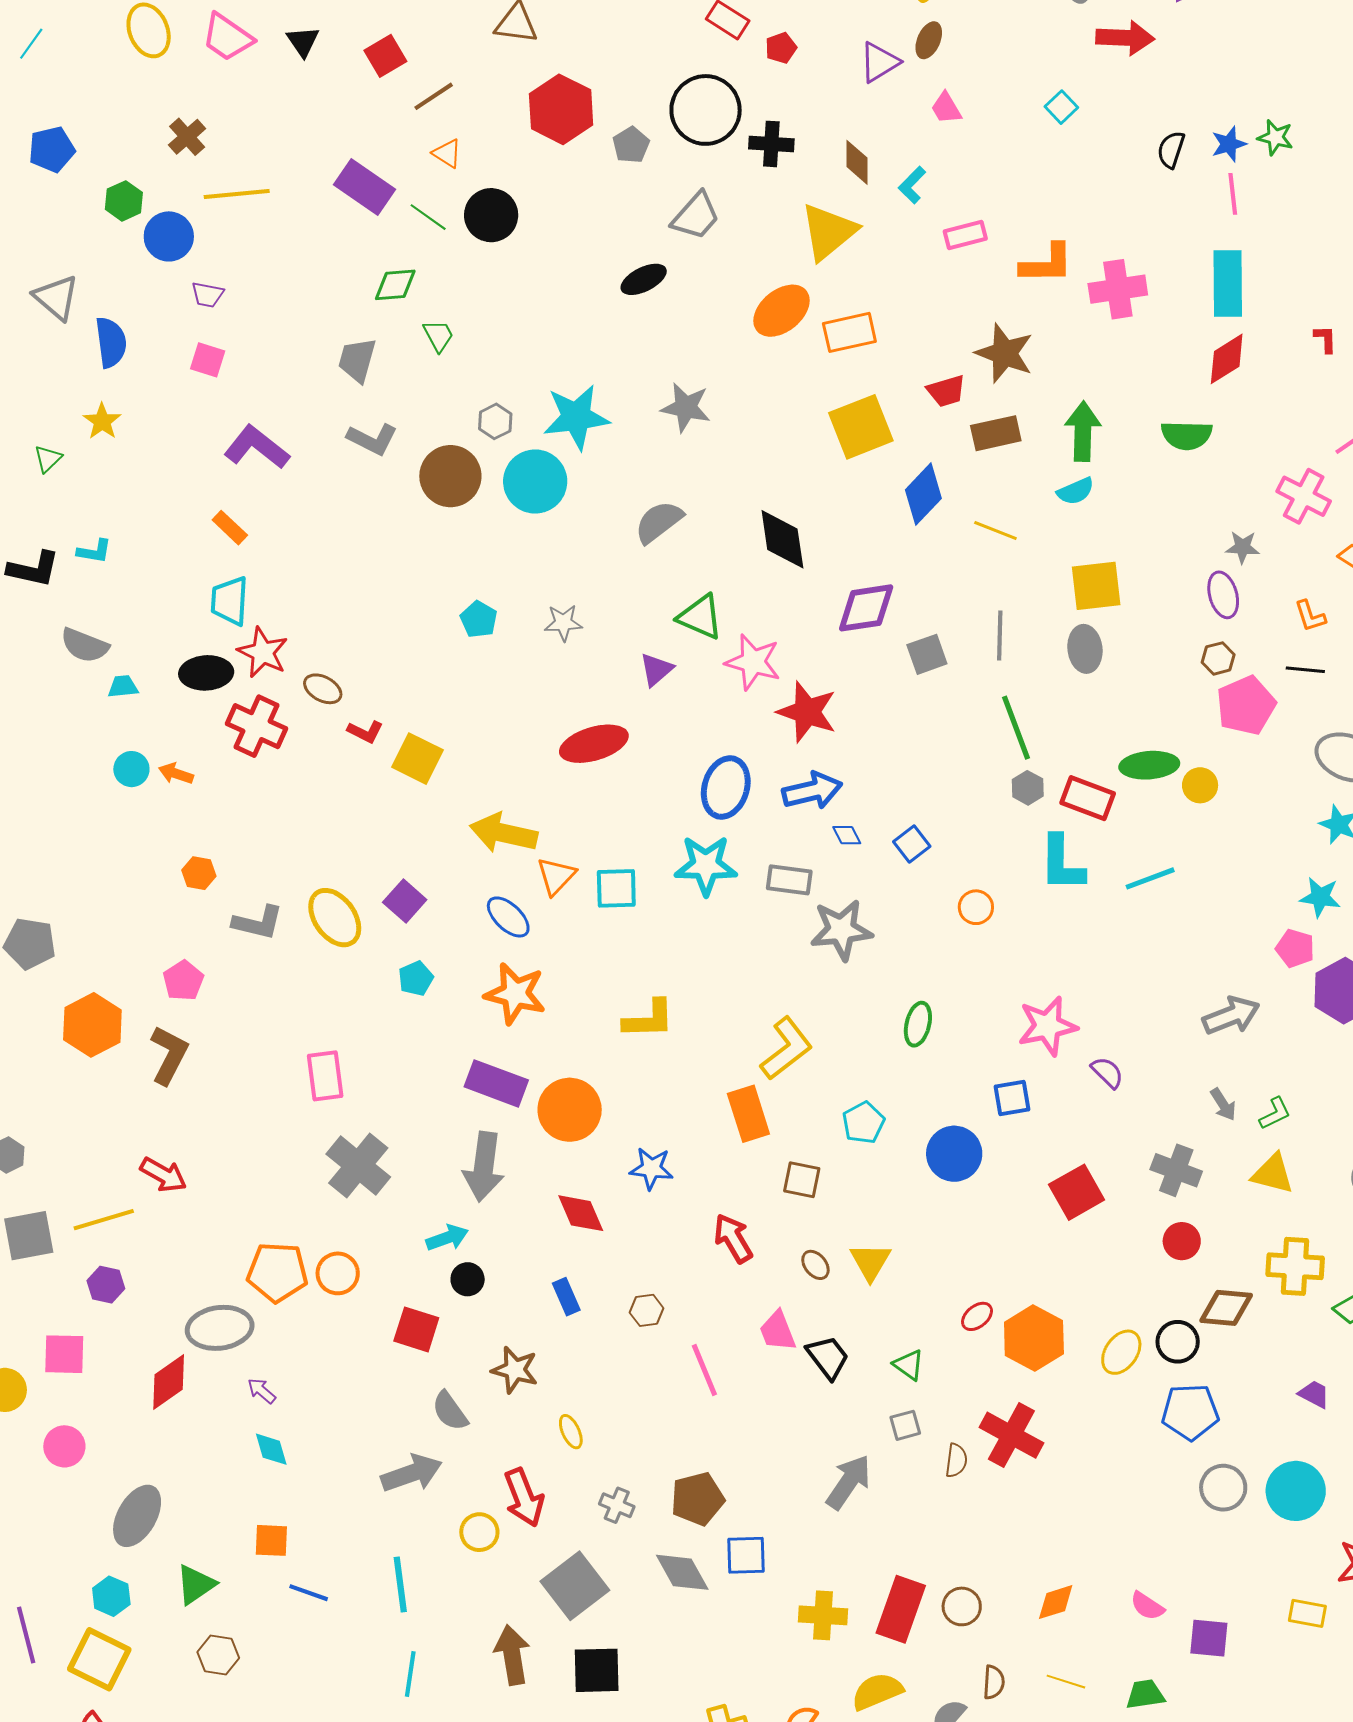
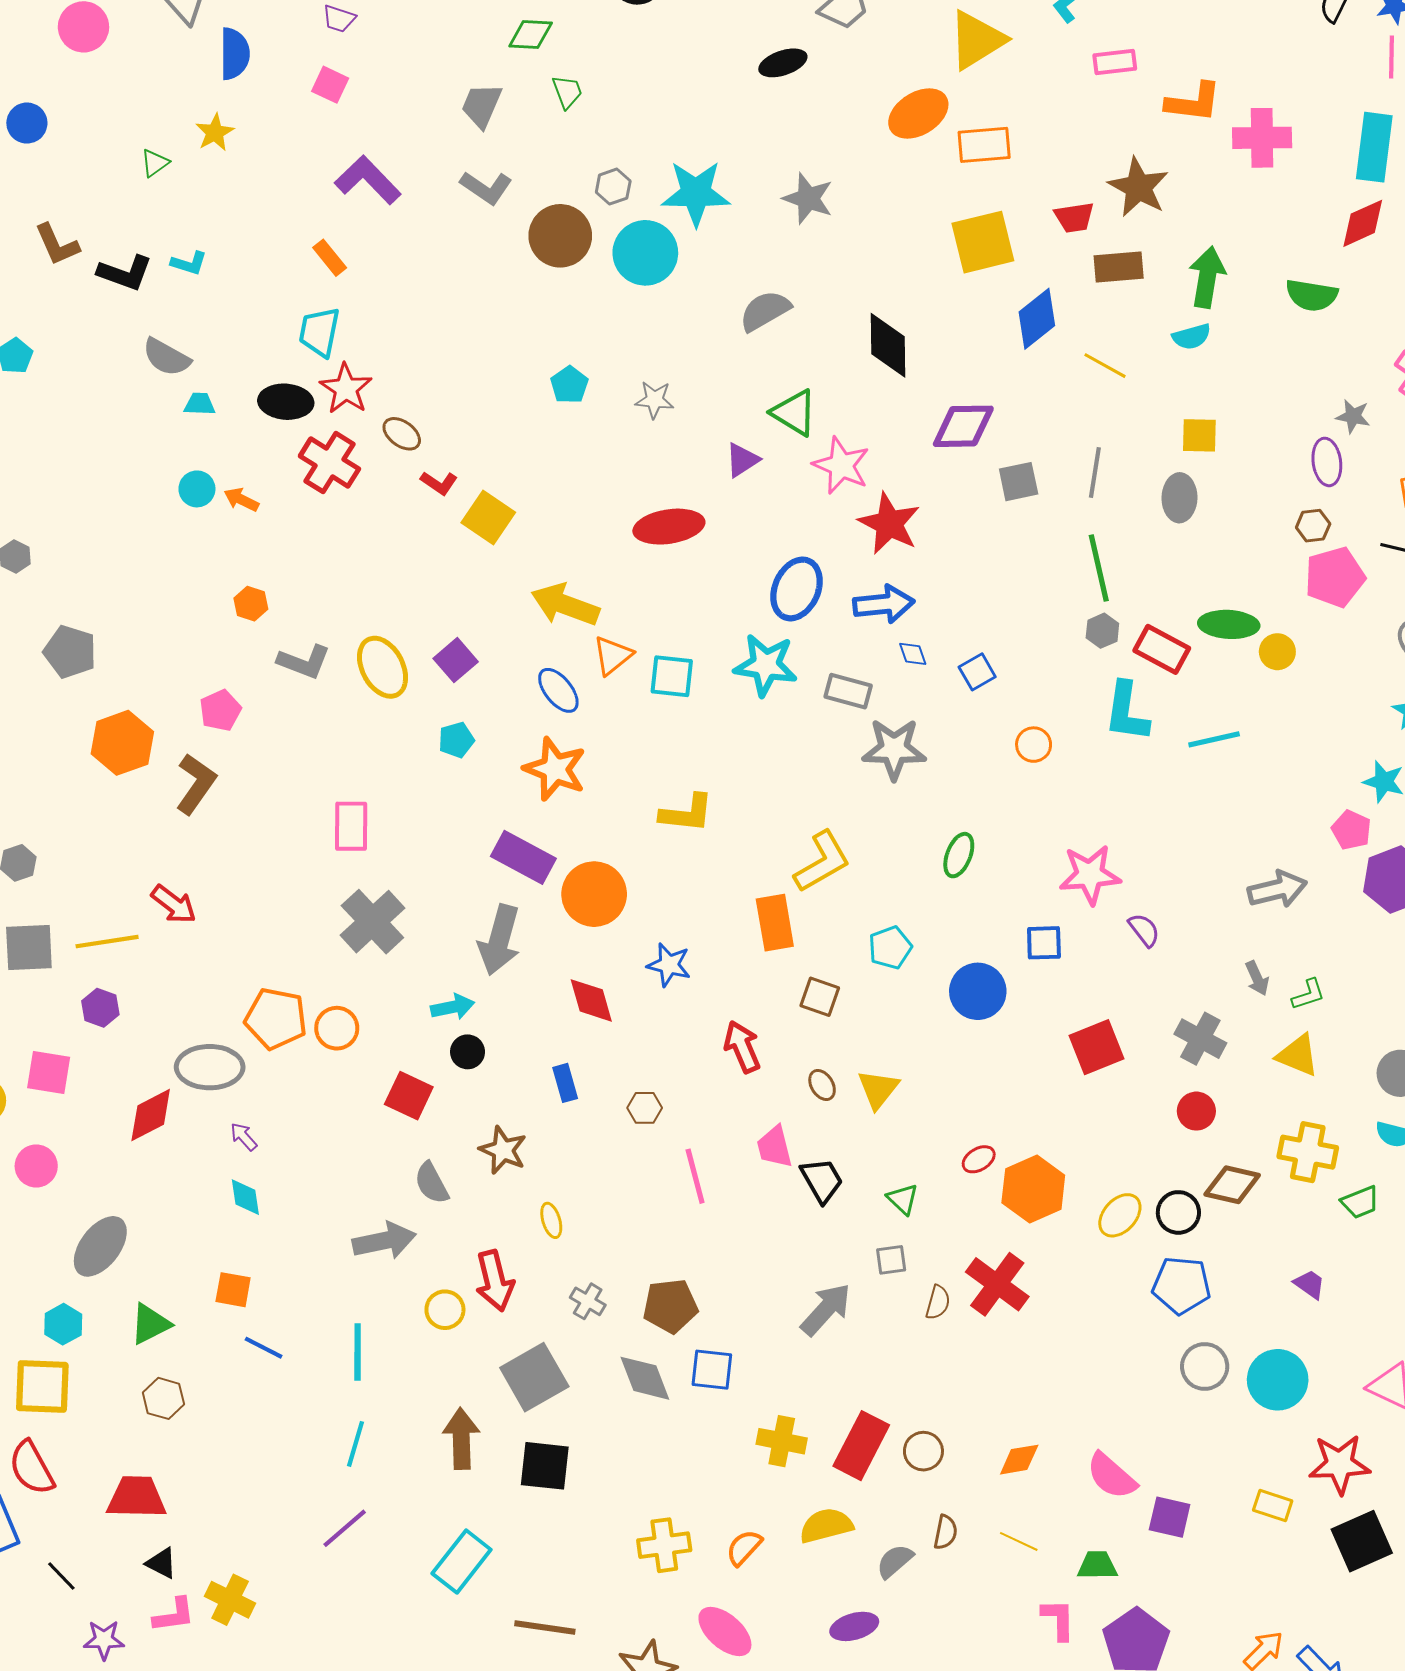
yellow square: (1096, 586) -> (1199, 435), size x0.7
pink semicircle: (1147, 1606) -> (1111, 1476), size x1.5
yellow square: (99, 1659) -> (42, 1386), turned -32

